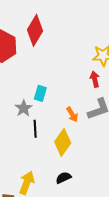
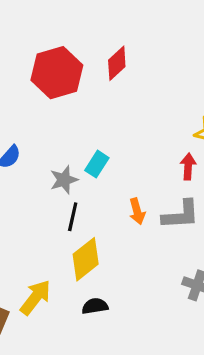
red diamond: (35, 30) -> (117, 63), size x0.7
yellow diamond: (63, 142) -> (86, 259), moved

